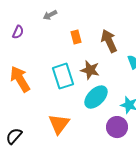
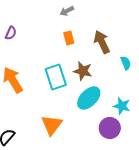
gray arrow: (50, 15) -> (67, 11), moved

